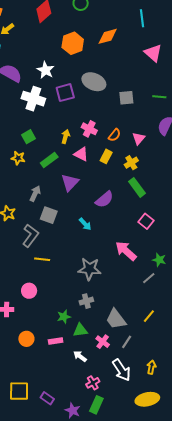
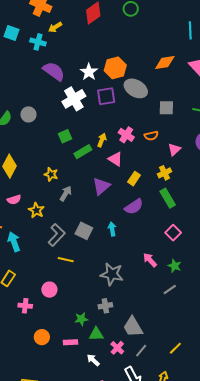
orange diamond: (108, 36) -> (165, 63), moved
orange hexagon: (73, 43) -> (115, 68), moved
white cross: (33, 99) -> (74, 99), turned 35
orange semicircle: (114, 135) -> (151, 136), moved, turned 32
yellow rectangle: (106, 156) -> (134, 179), moved
yellow star: (18, 158) -> (51, 174), moved
green rectangle: (49, 160) -> (83, 152), moved
gray square: (49, 215) -> (84, 231), moved
cyan arrow: (85, 224) -> (112, 229), turned -152
pink arrow: (126, 251) -> (150, 260), size x0.7
green star: (159, 260) -> (175, 266), moved
yellow line: (149, 316) -> (175, 348), moved

